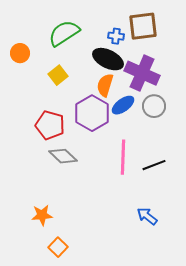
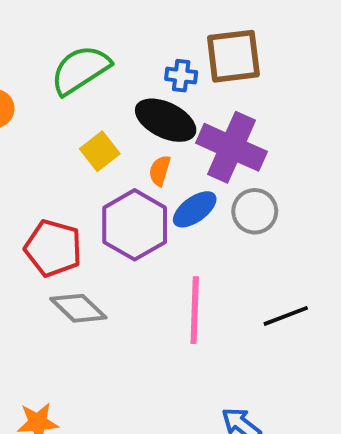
yellow square: (58, 75) -> (100, 151), moved
orange semicircle: (105, 85) -> (160, 171), size x0.7
black line: (154, 165) -> (286, 316), moved

